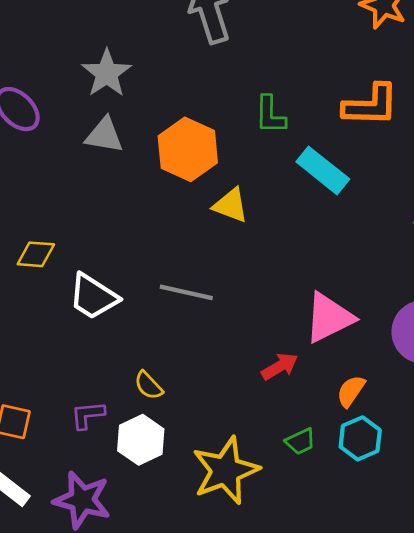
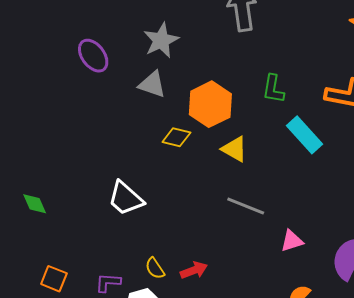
yellow diamond: (36, 254) -> (176, 137), moved
gray line: (186, 292) -> (246, 206), moved
pink triangle: (329, 318) -> (292, 241), size x0.6
red arrow: (280, 366) -> (194, 270), moved

